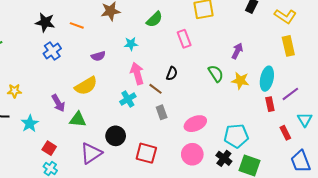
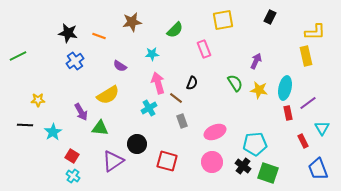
yellow L-shape: (285, 16) -> (315, 32), moved, turned -35
purple semicircle: (98, 56) -> (120, 66), turned 48

